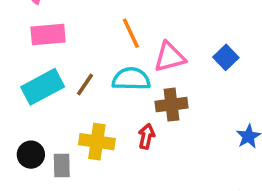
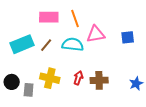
pink rectangle: (48, 34) -> (49, 17), moved
blue square: (226, 57) -> (128, 37), turned 32
brown cross: (172, 105) -> (99, 80), moved

